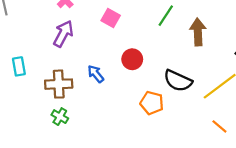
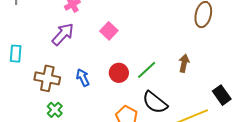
green line: (166, 16) -> (147, 70), moved
brown arrow: (198, 32) -> (184, 63), size x0.7
green cross: (60, 117) -> (55, 110), moved

